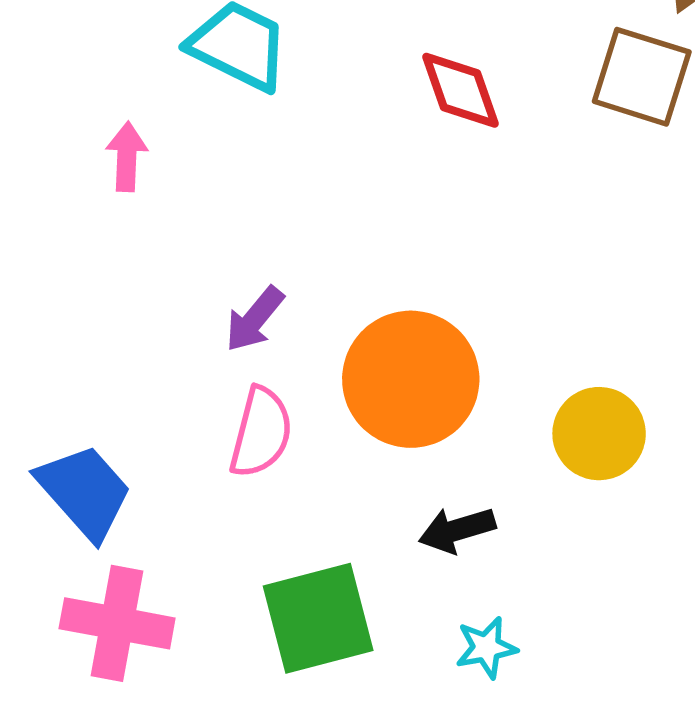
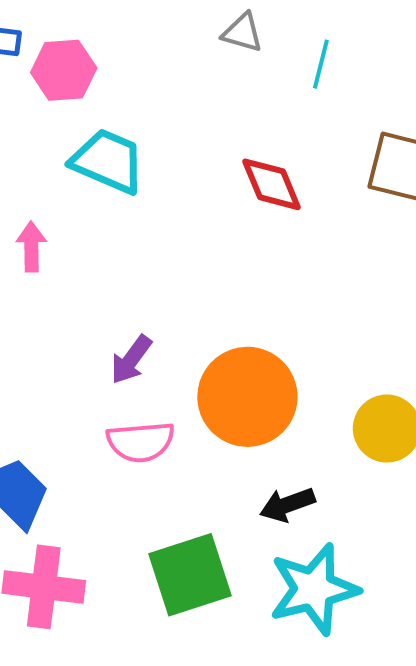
pink semicircle: (261, 432) -> (141, 442), turned 74
cyan star: (486, 648) -> (314, 589), size x2.0

